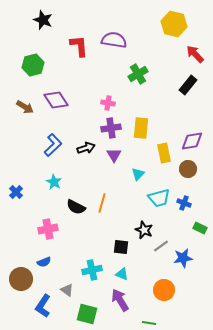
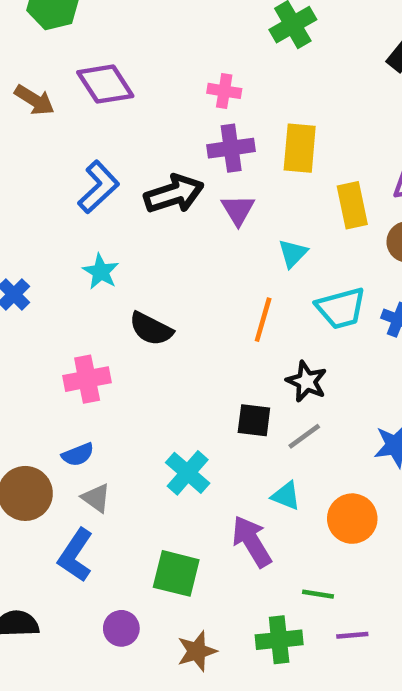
black arrow: (86, 148) -> (174, 194), size x1.4
orange line: (102, 203) -> (263, 320), moved
gray line: (161, 246) -> (304, 436), moved
cyan cross: (92, 270) -> (188, 473), turned -36
cyan triangle: (122, 274) -> (286, 496), moved
gray triangle: (67, 290) -> (96, 498), moved

